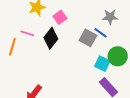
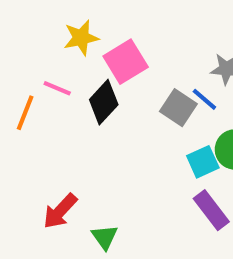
pink square: (60, 17) -> (126, 62), size x1.5
cyan square: (102, 64) -> (203, 162), turned 35

